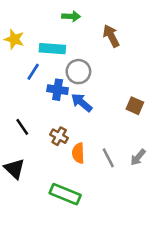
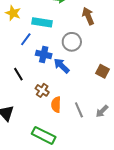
gray circle: (78, 72) -> (72, 42), moved
black line: (22, 127) -> (18, 74), moved

